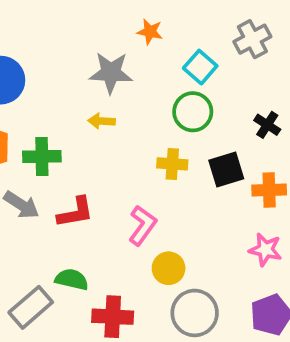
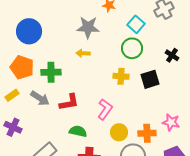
orange cross: (269, 190) -> (147, 133), moved
green semicircle: (72, 279) -> (78, 131), moved

